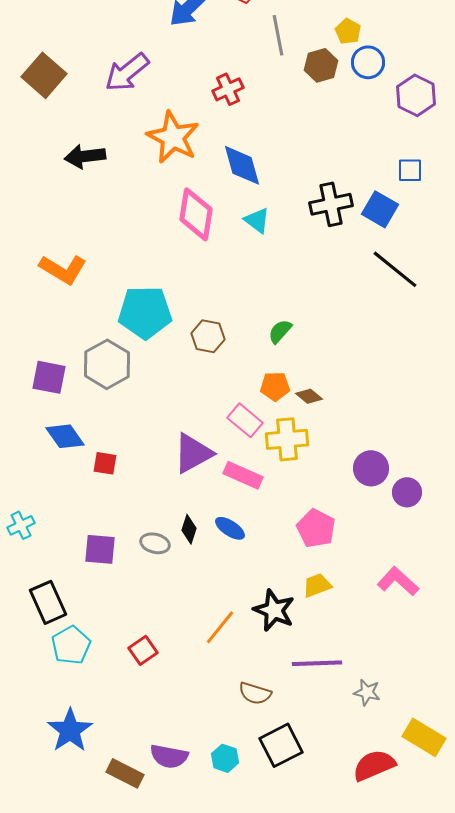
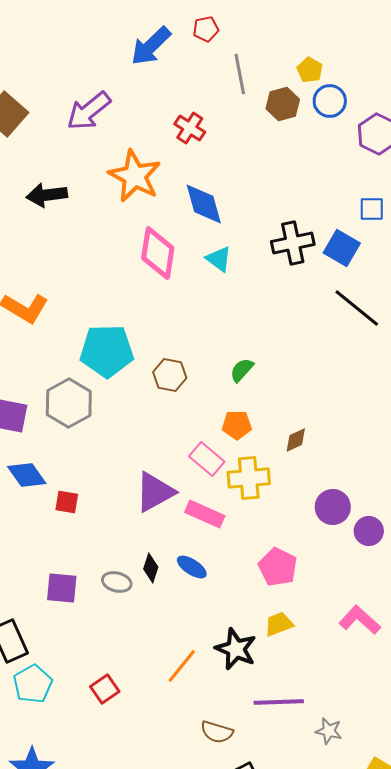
red cross: (228, 89) -> (190, 128), turned -32
brown diamond: (309, 396) -> (296, 440), moved, turned -64

